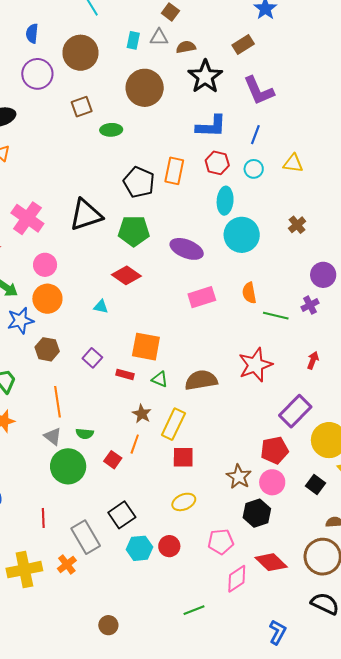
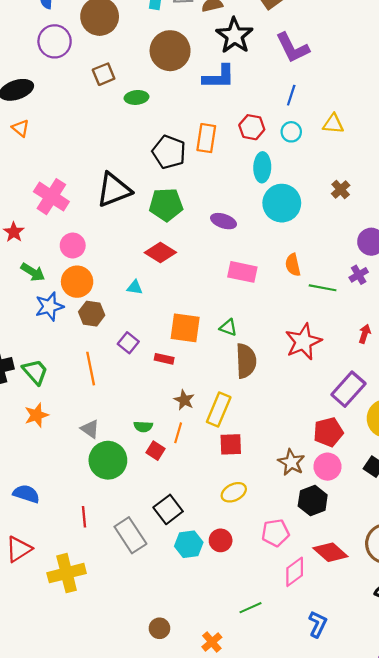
blue L-shape: (211, 126) -> (219, 77), moved
purple ellipse: (187, 249) -> (224, 221), size x0.7
pink rectangle: (202, 297) -> (242, 272), turned 32
brown hexagon: (47, 349) -> (92, 314), moved
green triangle: (160, 379) -> (228, 327), moved
brown semicircle: (201, 380) -> (246, 361), turned 100
orange line: (58, 402) -> (91, 369), moved
green semicircle: (85, 434) -> (143, 427), moved
orange cross: (67, 564) -> (212, 642), moved
blue L-shape: (278, 632) -> (318, 624), moved

